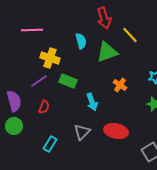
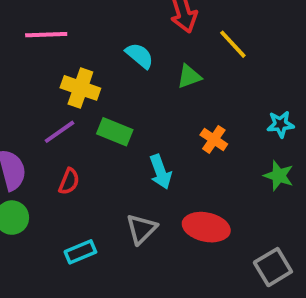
cyan semicircle: (81, 41) -> (140, 56), turned -35
green triangle: (107, 52) -> (189, 77), size x0.6
cyan rectangle: (50, 144) -> (80, 252), turned 35

